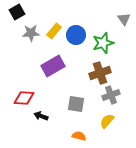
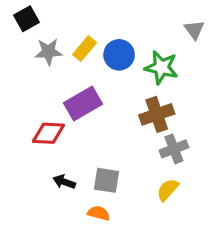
green star: (103, 43) -> (161, 67), turned 30
red diamond: (24, 98) -> (48, 133), moved
gray square: (76, 104) -> (106, 180), moved
orange semicircle: (79, 136) -> (99, 213), moved

